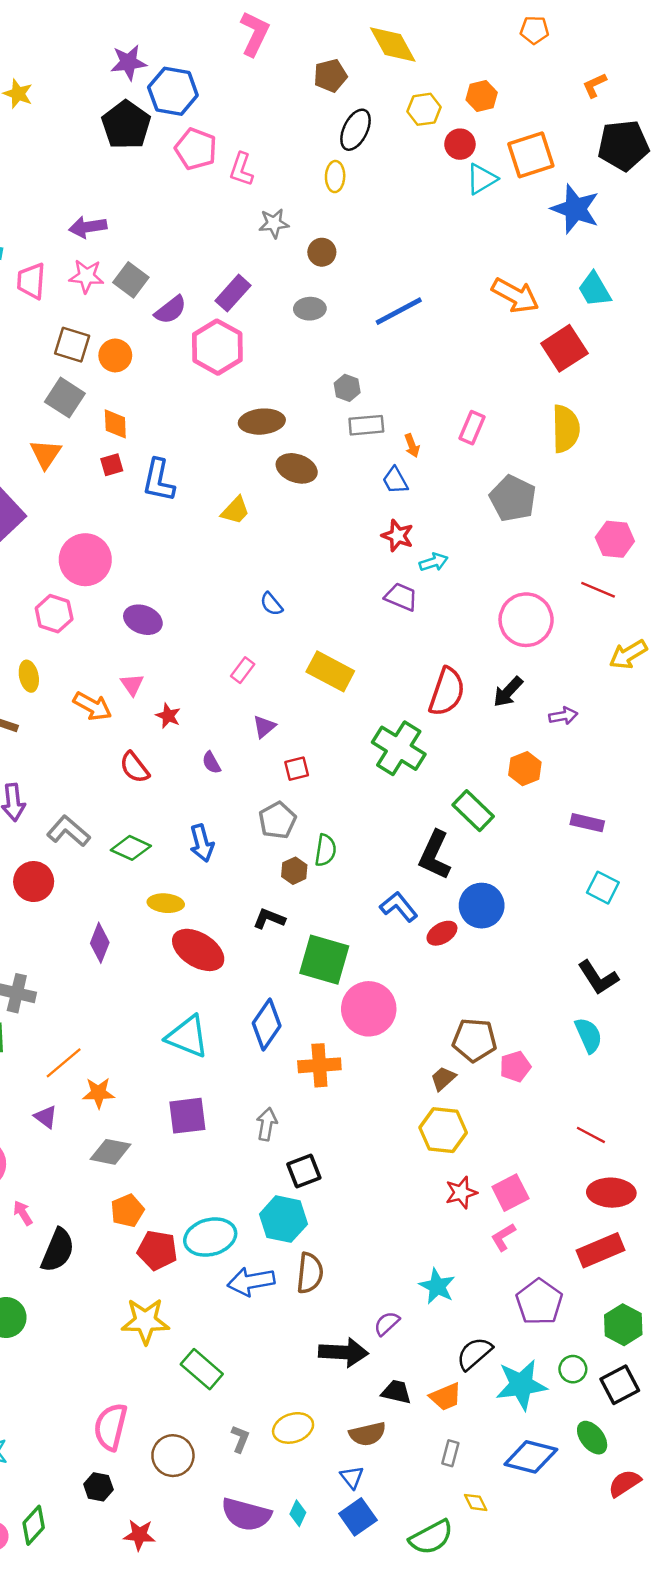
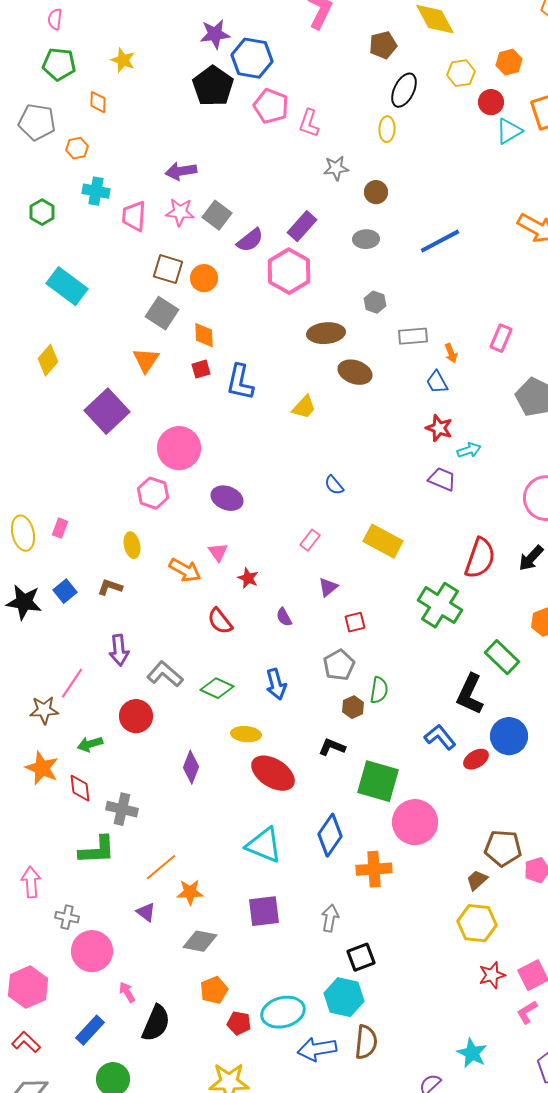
gray hexagon: (347, 388) -> (375, 302), moved
red pentagon: (157, 1250) -> (239, 1023), size x0.7

